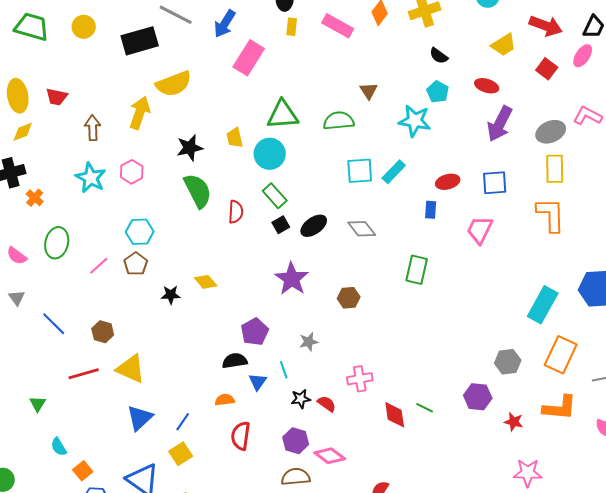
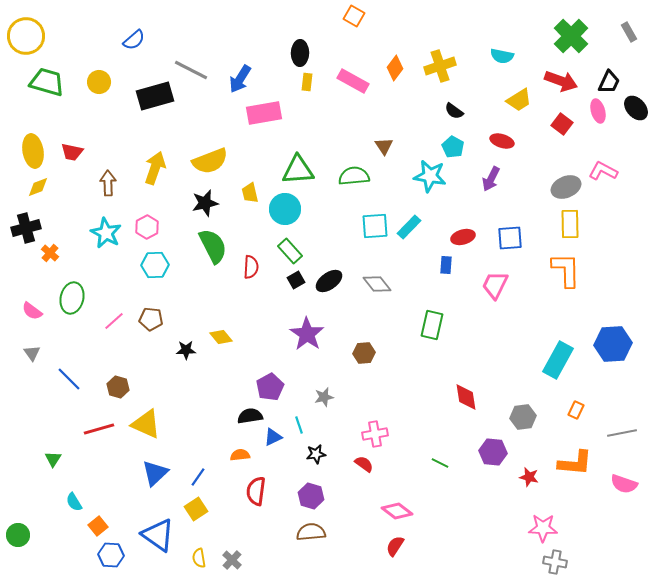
pink ellipse: (583, 56) -> (598, 111), turned -50
pink rectangle: (249, 58) -> (264, 113), turned 48
yellow semicircle: (174, 84) -> (210, 161), moved
purple arrow: (500, 124) -> (491, 179), moved, size x0.7
cyan hexagon: (140, 232) -> (155, 265), moved
brown pentagon: (136, 264) -> (151, 319), turned -30
orange rectangle: (561, 355) -> (576, 410), size x0.5
blue triangle: (258, 382) -> (273, 437), turned 30
red semicircle: (327, 404) -> (364, 464), moved
red diamond: (395, 415) -> (466, 397), moved
pink diamond: (330, 456) -> (397, 511), moved

